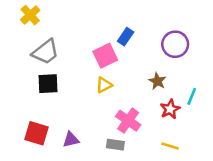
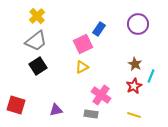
yellow cross: (30, 15) -> (37, 16), moved
purple circle: (175, 44) -> (138, 24), moved
brown star: (157, 81) -> (135, 64), moved
black square: (48, 84) -> (38, 66), turned -30
red square: (37, 133) -> (16, 105), moved

